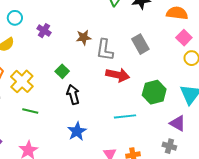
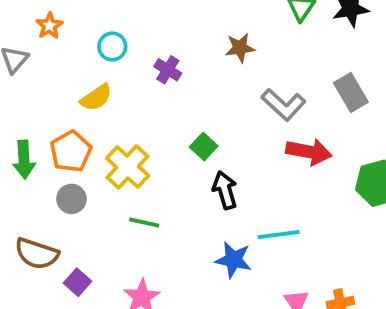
brown star: (84, 37) -> (240, 48), moved
gray L-shape: (105, 50) -> (283, 105), turned -55
cyan line: (125, 116) -> (279, 235), moved
blue star: (77, 131) -> (233, 260), turned -30

